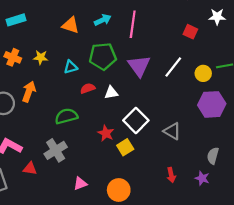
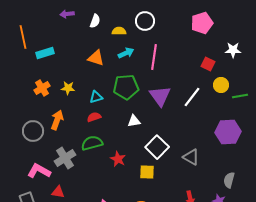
orange cross: (13, 57) -> (42, 88), turned 35
yellow circle: (203, 73) -> (221, 85), moved
red semicircle: (88, 88) -> (94, 117), moved
red star: (106, 133) -> (118, 159), moved
yellow square: (125, 147) -> (147, 172), turned 35
gray cross: (56, 150) -> (65, 158), moved

